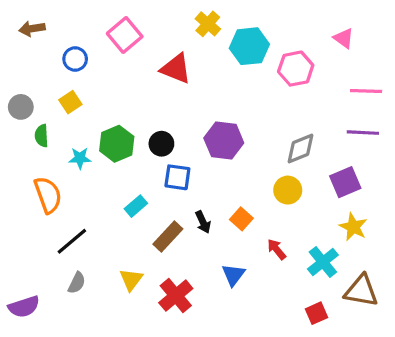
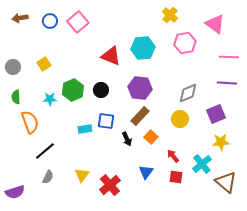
yellow cross: (208, 24) -> (170, 15), moved
pink triangle: (344, 38) -> (215, 24), size x1.5
cyan hexagon: (249, 46) -> (143, 48), moved
blue circle: (75, 59) -> (50, 21), moved
red triangle: (176, 69) -> (111, 56), moved
green semicircle: (42, 136) -> (16, 97), moved
blue square: (177, 177) -> (106, 121), moved
cyan rectangle: (136, 206) -> (85, 129), turned 32
yellow star: (353, 227) -> (221, 142), turned -30
brown rectangle: (168, 236) -> (140, 116), moved
brown triangle: (361, 291) -> (226, 182), turned 30
red square: (317, 313) -> (176, 177), moved, turned 32

